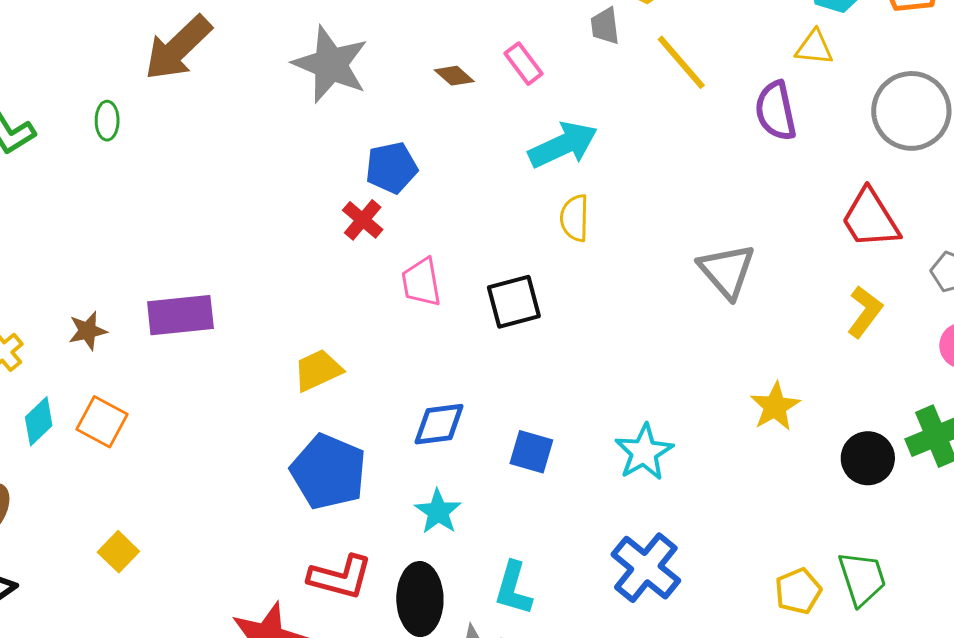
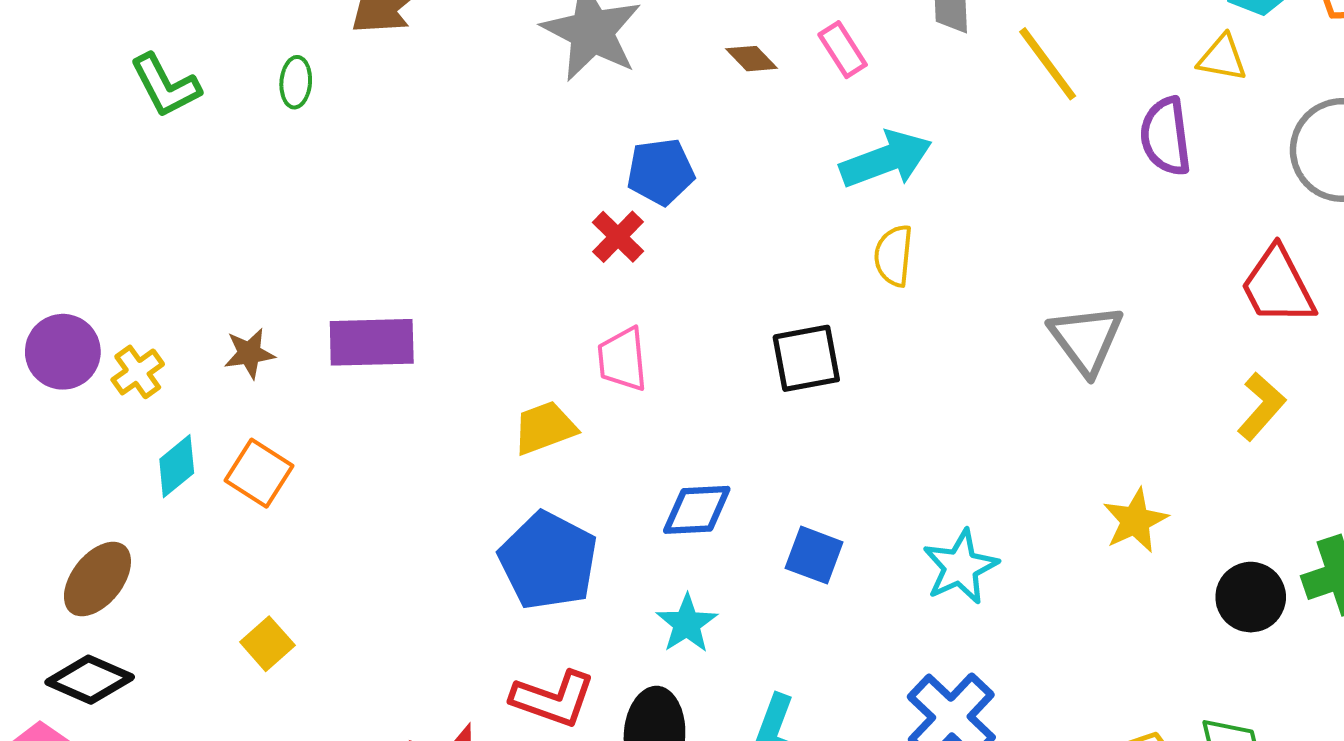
pink trapezoid: (421, 282) -> (622, 359), moved

